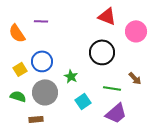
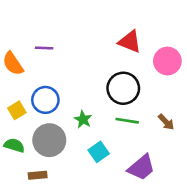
green line: (112, 88) -> (127, 121), moved

